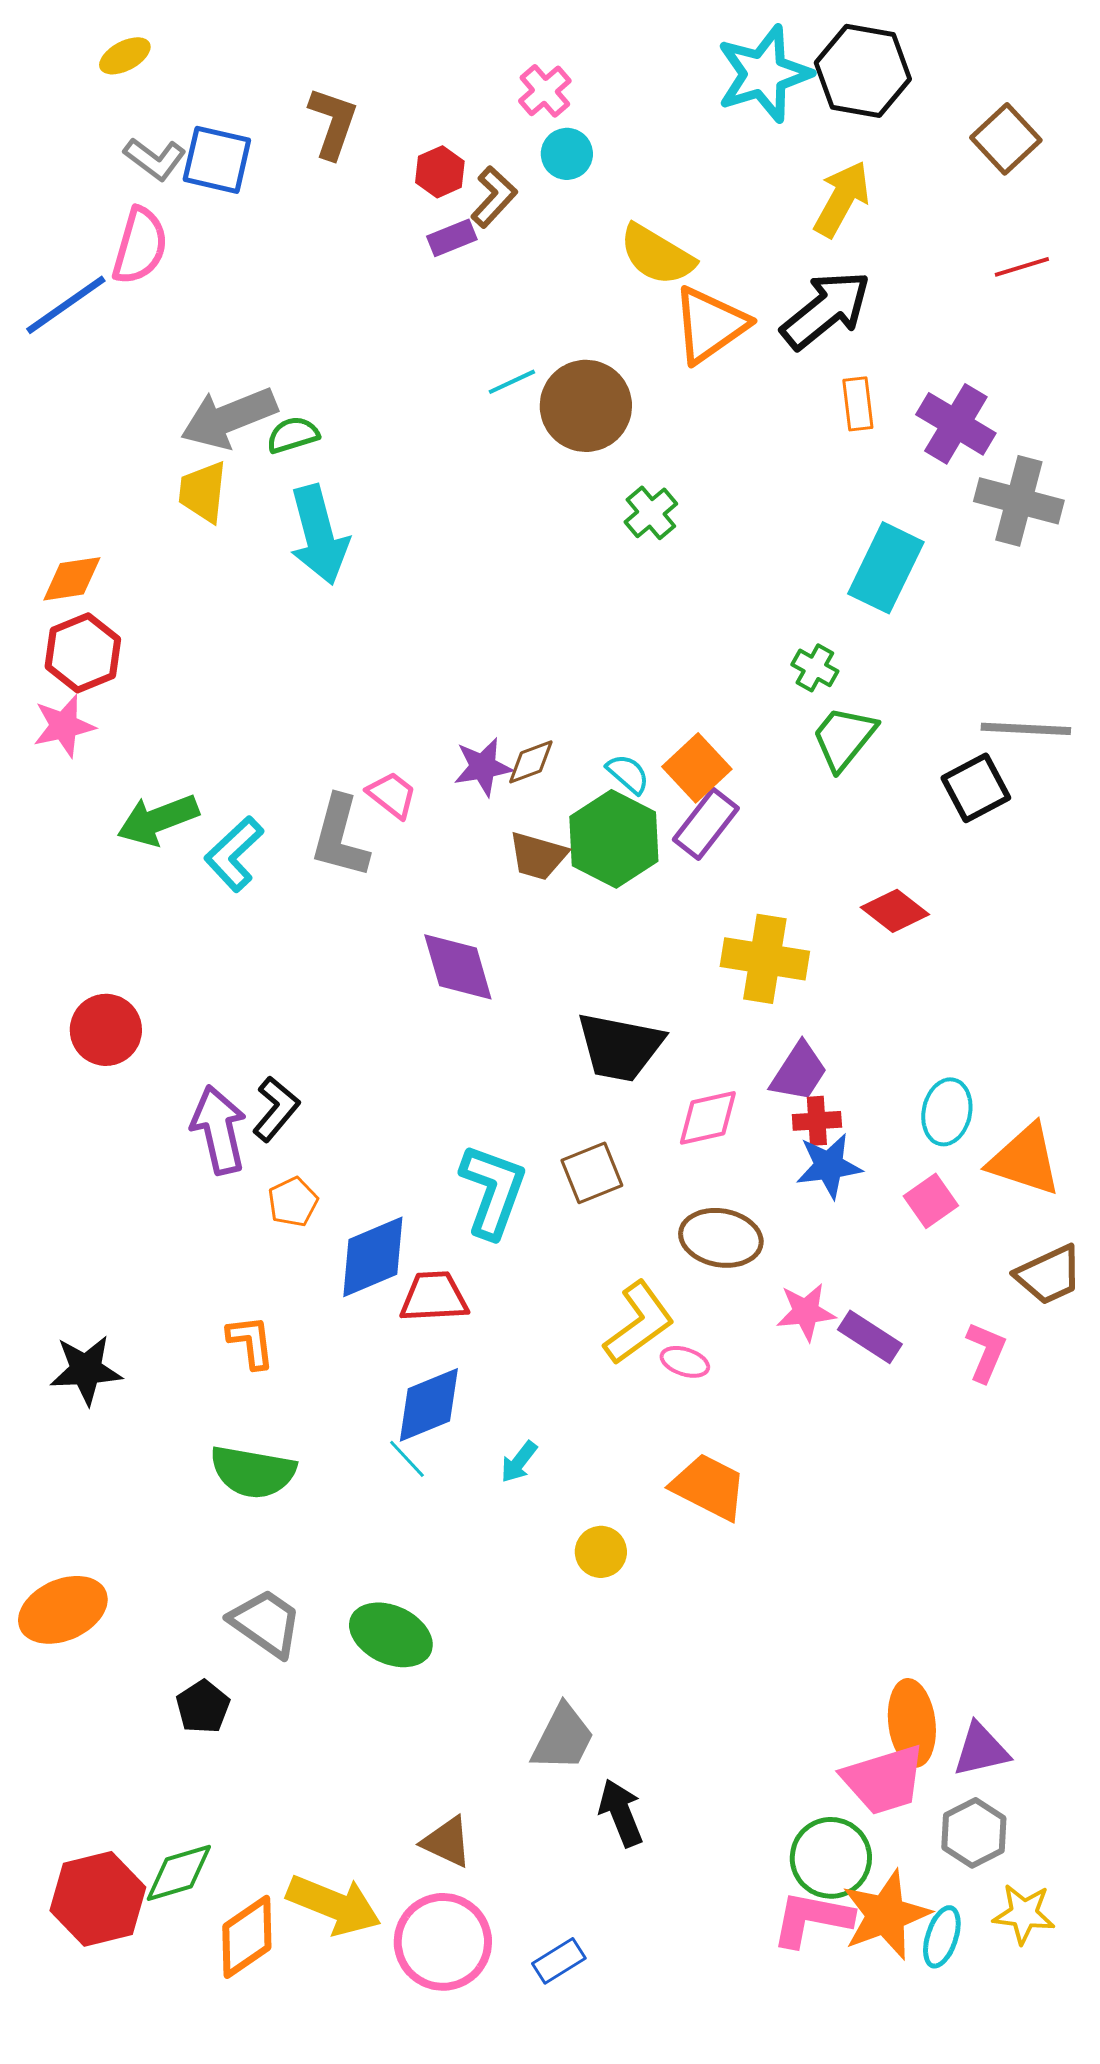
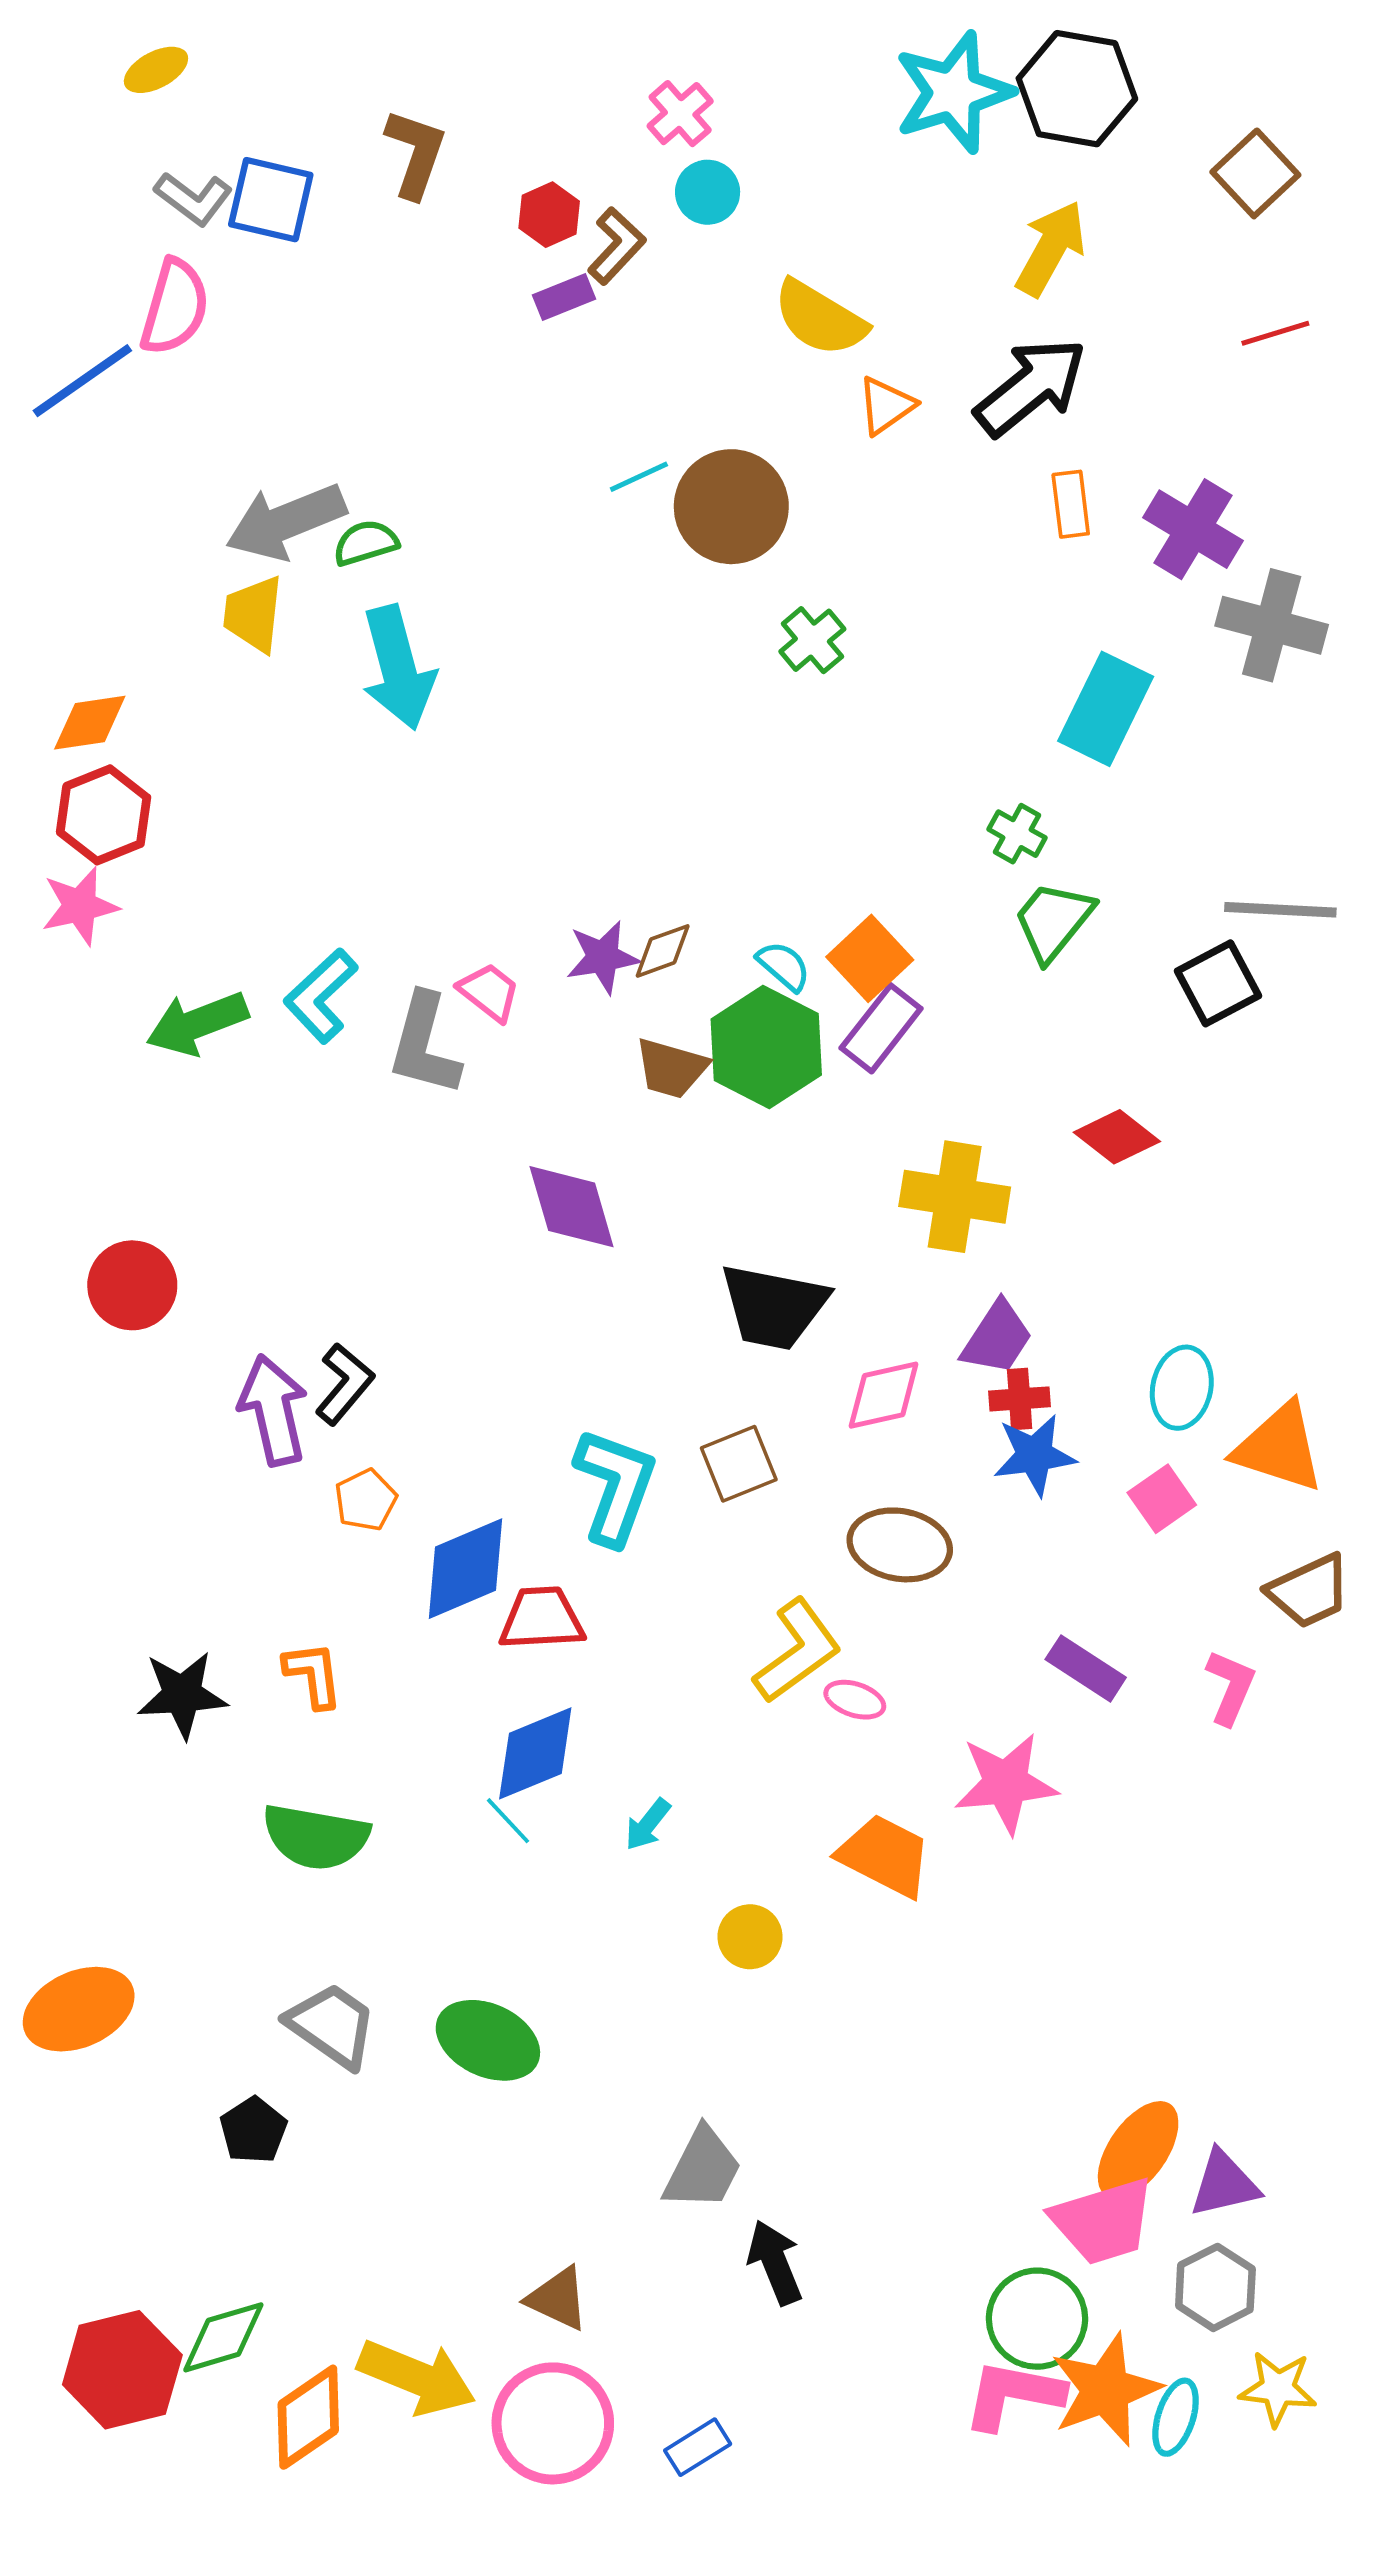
orange triangle: (710, 325) -> (886, 406), size x0.6
cyan L-shape: (234, 854) -> (321, 996), moved
pink star: (806, 1312) -> (1006, 1783), moved, size x1.4
black star: (86, 1370) -> (182, 1695), moved
orange ellipse: (912, 1723) -> (1138, 2150), turned 42

